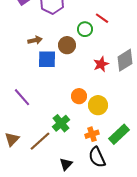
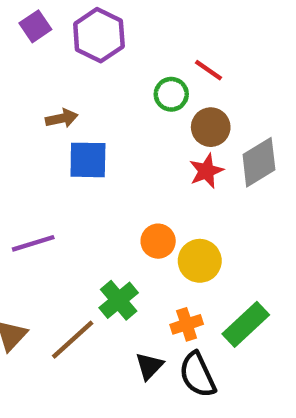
brown circle: (67, 45) -> (211, 127), moved
purple line: (22, 97) -> (33, 243), turned -66
black triangle: (66, 164) -> (149, 366), moved

